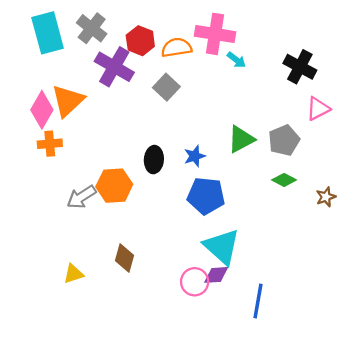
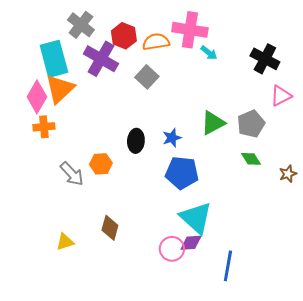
cyan rectangle: (48, 33) -> (54, 59), moved
green diamond: (284, 180) -> (251, 159), turned 30
orange hexagon: (114, 186) -> (101, 164), size x0.7
gray arrow: (81, 197) -> (72, 174), turned -100

